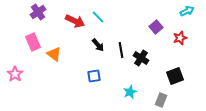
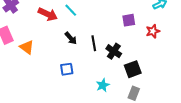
purple square: (156, 27) -> (129, 20), turned 32
black square: (175, 76) -> (133, 69), moved

